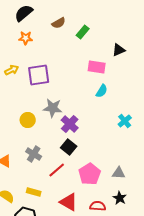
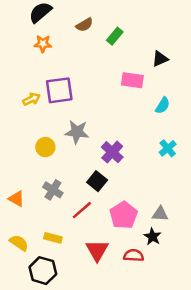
yellow arrow: (12, 70) -> (32, 99), moved
cyan semicircle: (102, 91) -> (163, 105), moved
purple cross: (70, 124) -> (112, 152), moved
black star: (120, 198) -> (153, 237), moved
red triangle: (69, 202) -> (97, 250), turned 30

